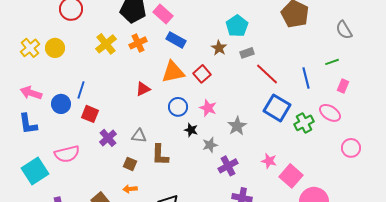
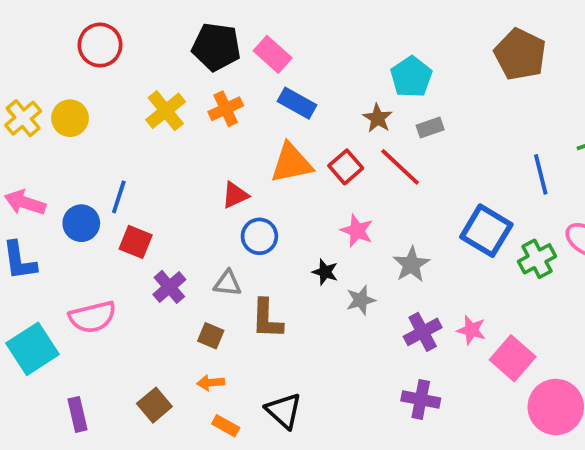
red line: (267, 74) -> (400, 167), moved
blue circle: (178, 107) -> (259, 236), moved
purple cross: (228, 166) -> (423, 332), moved

